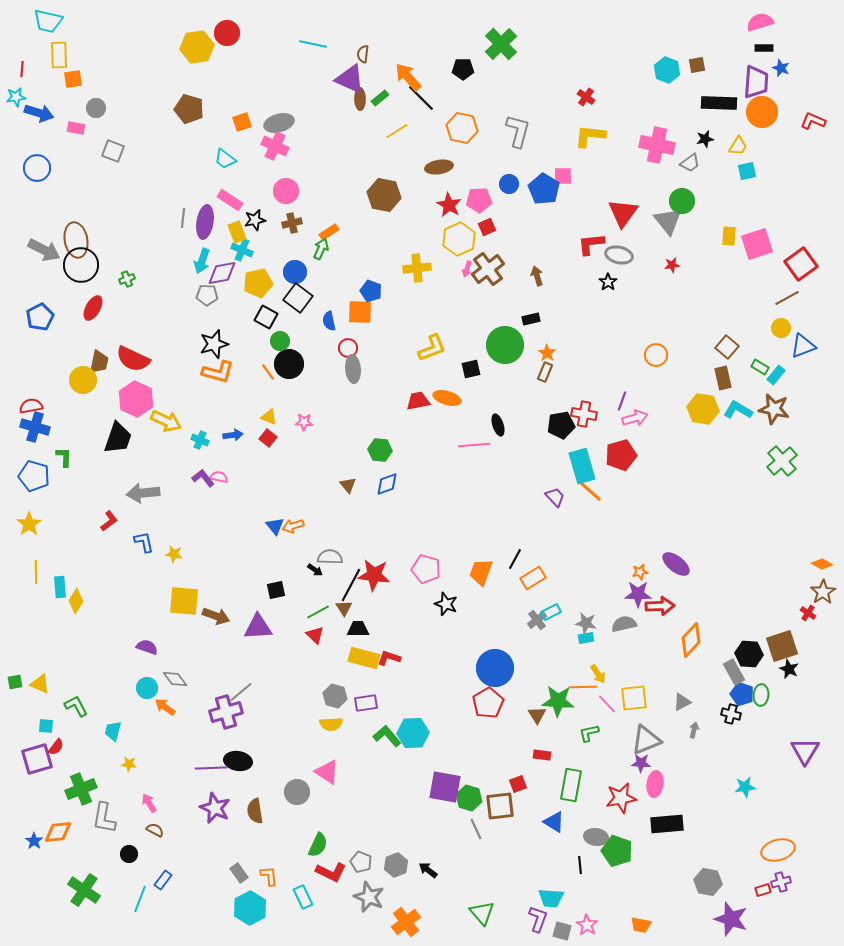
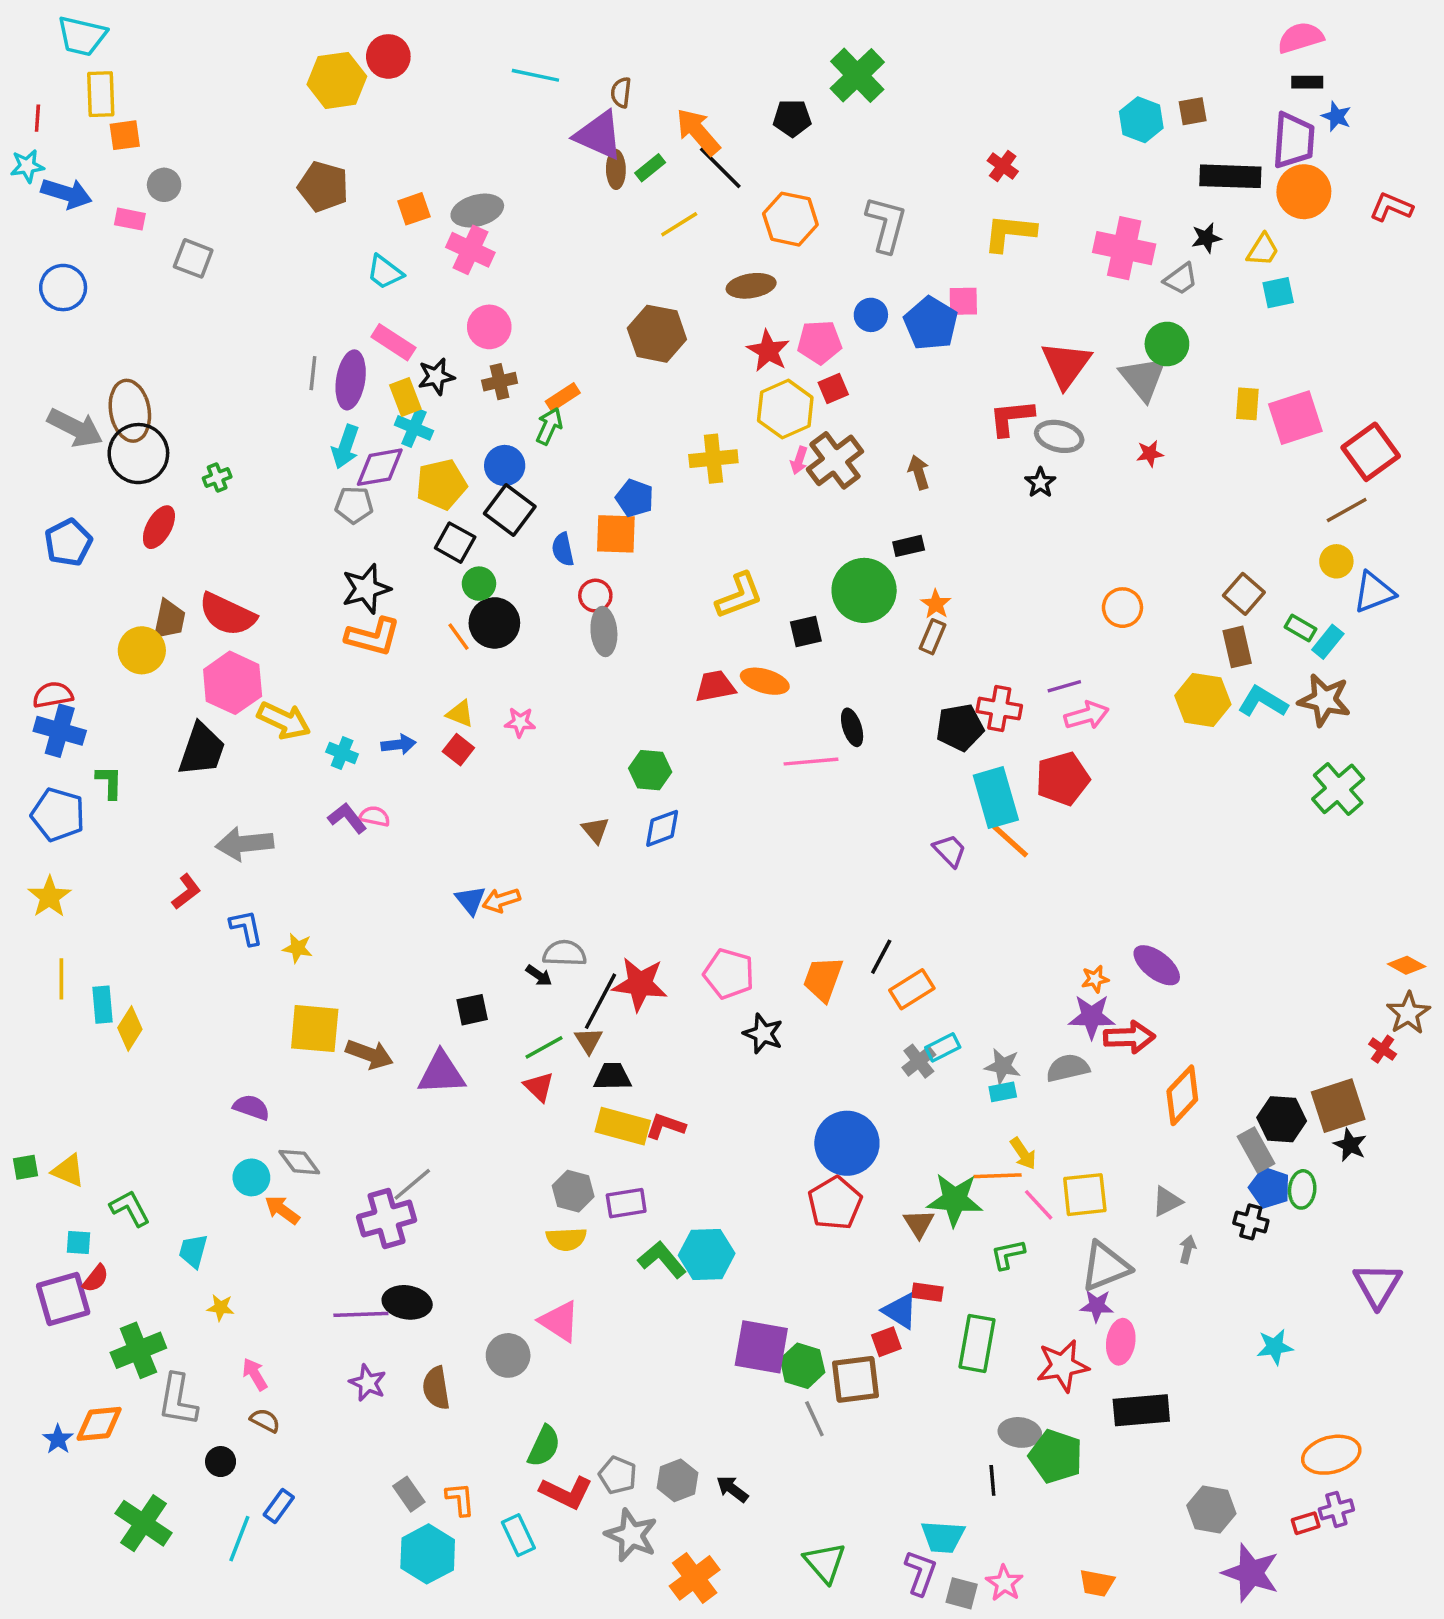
purple line: (622, 401) -> (1064, 686), turned 54
purple star: (215, 808) -> (368, 1383), size x0.7
blue triangle: (554, 822) -> (900, 1311), moved

